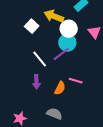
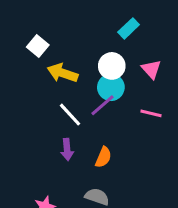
yellow arrow: (54, 16) -> (63, 73), moved
white square: (32, 26) -> (38, 46), moved
pink line: (76, 81) -> (151, 113), moved

